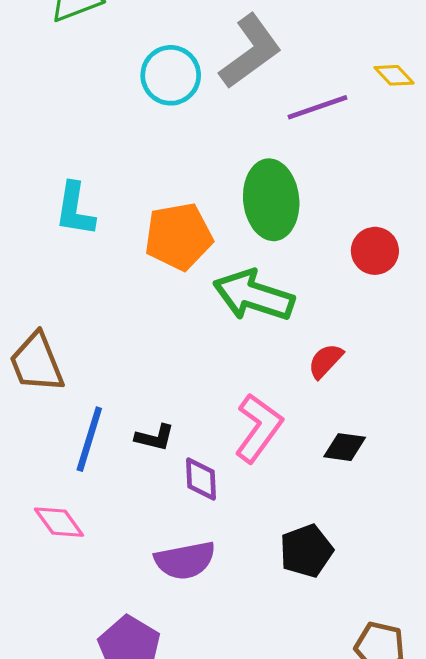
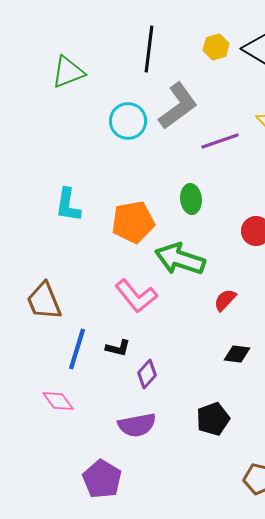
green ellipse: (271, 200) -> (191, 199), size x0.6
pink L-shape: (258, 428) -> (136, 296), moved, turned 105
purple diamond: (201, 479) -> (147, 374), turned 44

